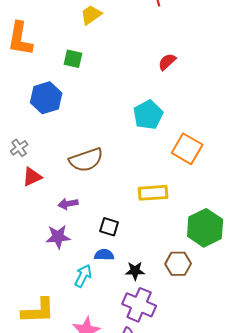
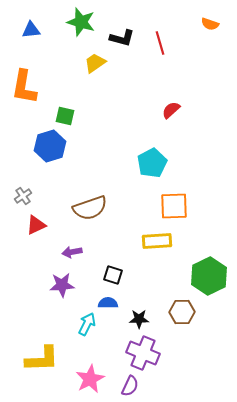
green square: (73, 59) -> (65, 116), moved
orange square: (187, 149) -> (174, 206), moved, turned -32

